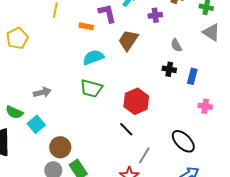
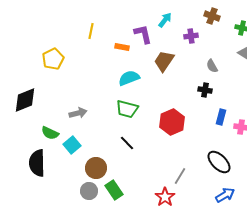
blue rectangle: (192, 76) -> (221, 117), moved
black line: (126, 129) -> (127, 143), moved

